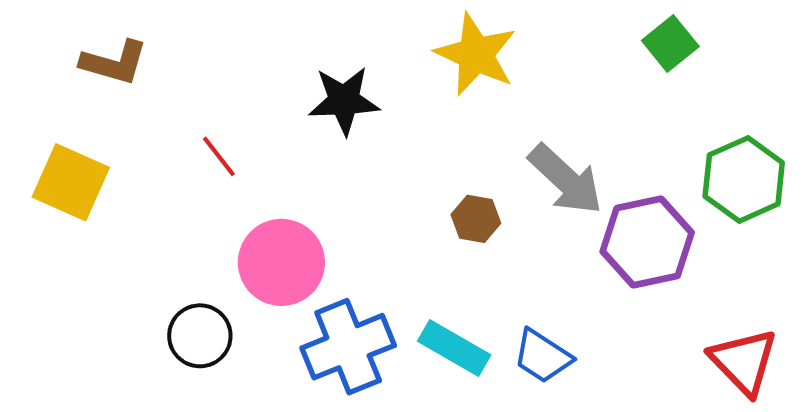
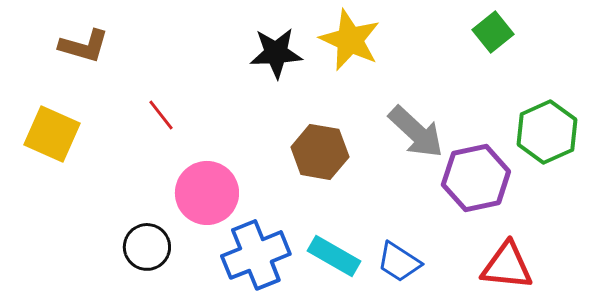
black star: (344, 101) -> (276, 53), moved
brown hexagon: (476, 219) -> (320, 152), moved, size x1.6
red triangle: (744, 362) -> (507, 266), moved, turned -40

